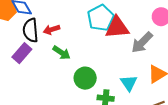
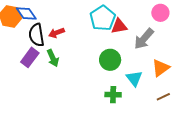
red triangle: (117, 27) -> (119, 26), size x0.7
green arrow: (62, 53) -> (53, 58), moved, turned 36
green circle: (85, 78) -> (110, 60), moved

